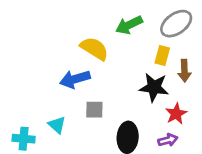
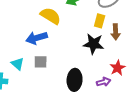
gray square: (94, 110) -> (41, 62), moved
red star: (176, 114) -> (118, 68), moved
cyan triangle: (57, 125) -> (18, 64), moved

